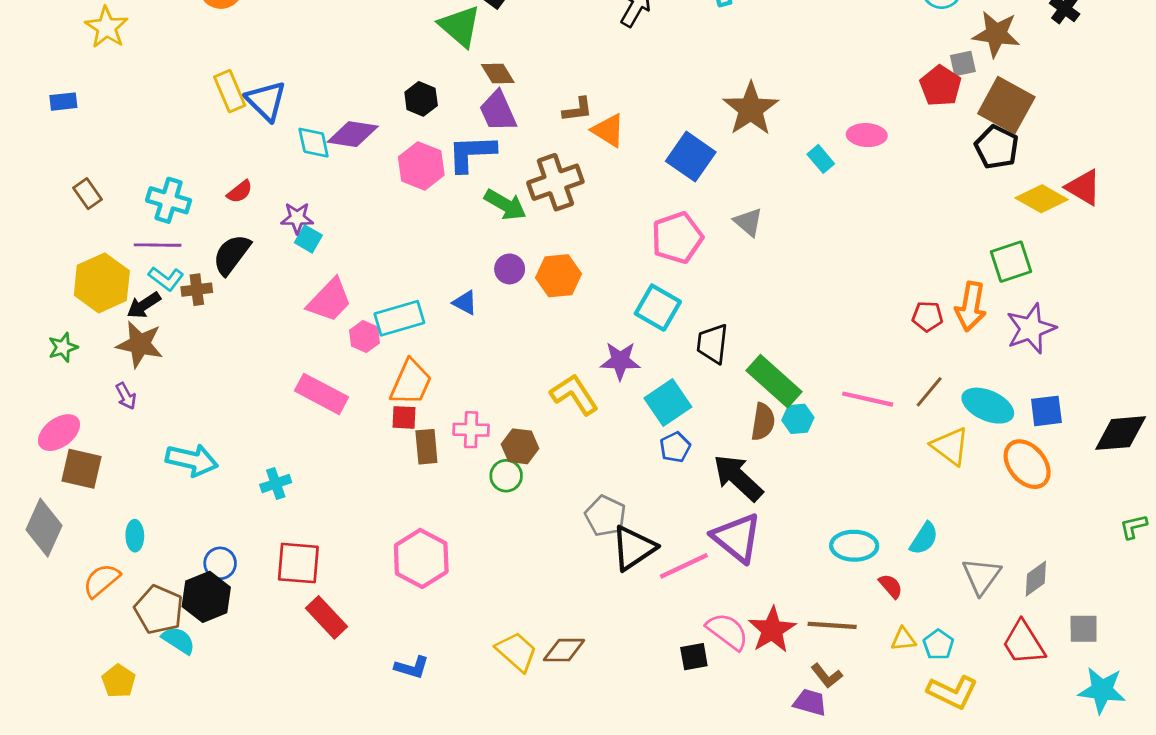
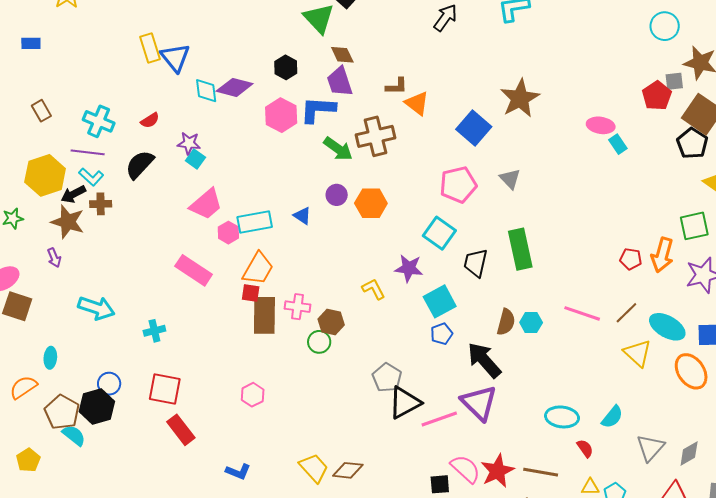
cyan rectangle: (821, 159) -> (618, 144), moved
brown cross: (197, 290) -> (101, 204), moved
green rectangle: (774, 381) -> (520, 249), moved, turned 30
yellow L-shape: (574, 394) -> (374, 289), size x0.7
brown rectangle: (426, 447) -> (264, 315), size x1.5
pink hexagon: (421, 558) -> (253, 395), size x0.6

